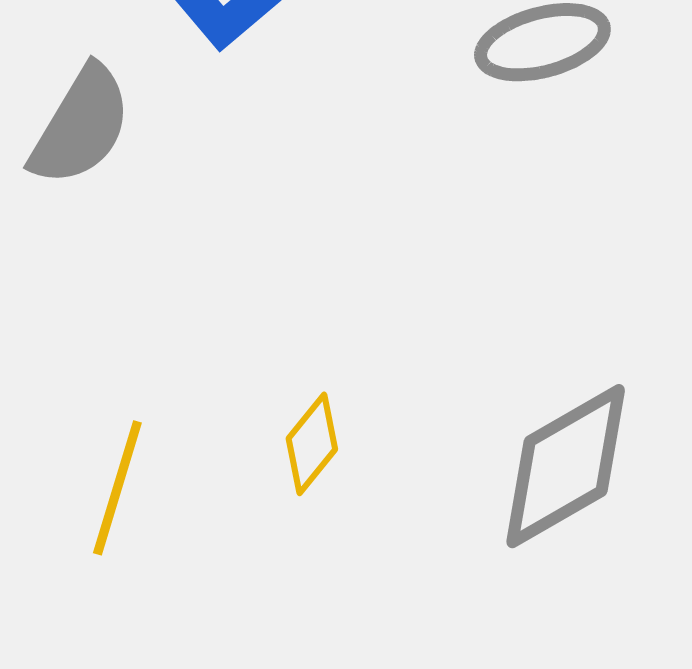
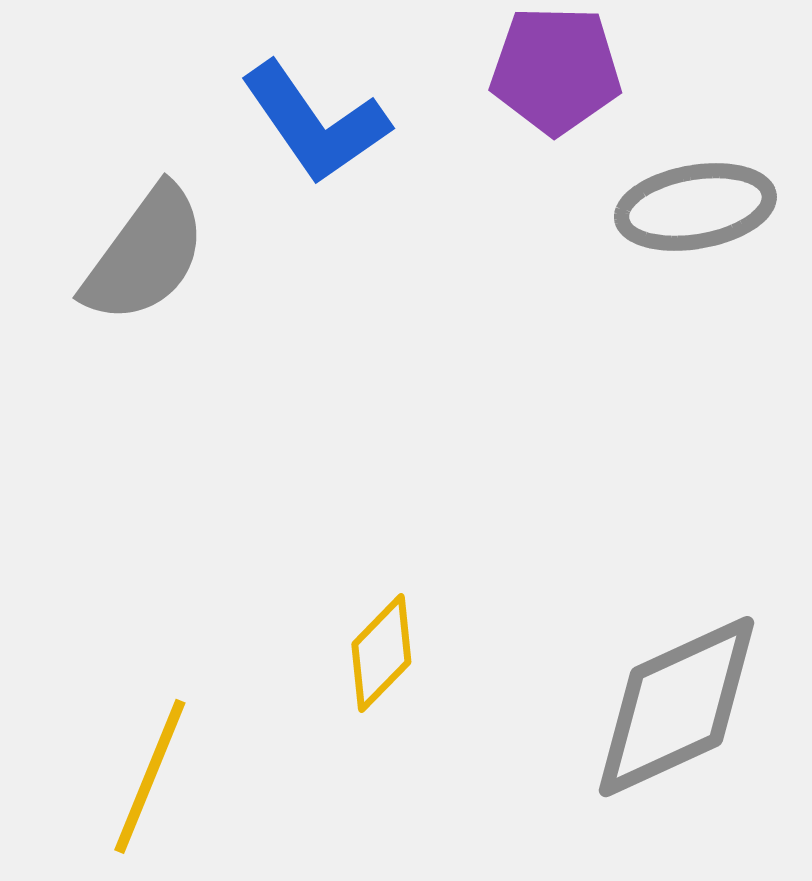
yellow line: (117, 488) -> (150, 776), moved

